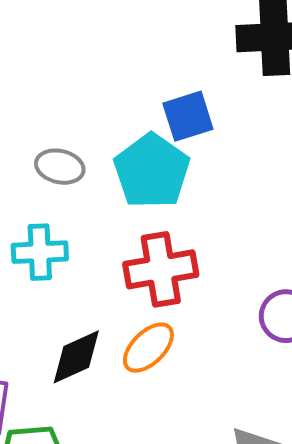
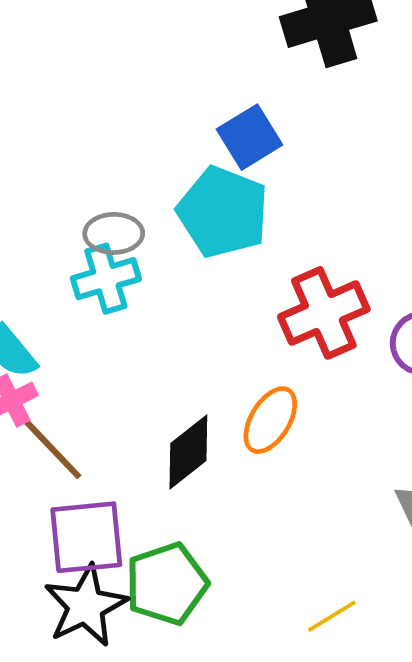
cyan cross: (40, 252) -> (106, 279), moved
red cross: (161, 269) -> (324, 313), moved

